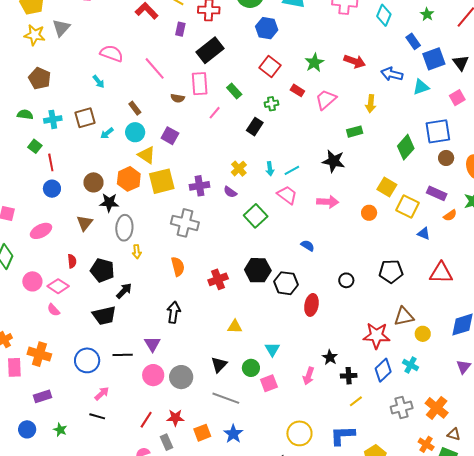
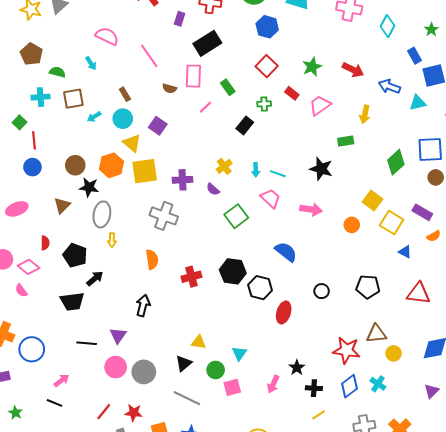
green semicircle: (25, 115) -> (57, 72), moved
cyan line: (292, 170) -> (278, 174), turned 42
blue semicircle: (308, 246) -> (286, 252), size x1.6
yellow triangle: (235, 327) -> (199, 342), moved
blue circle: (87, 360) -> (32, 349), moved

